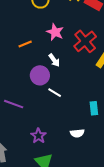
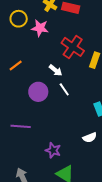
pink star: (55, 32) -> (40, 28), moved
white arrow: (54, 60) -> (56, 70), moved
white line: (55, 93) -> (64, 89), moved, turned 40

